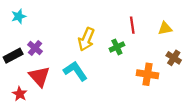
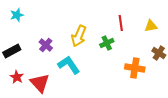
purple cross: (35, 48) -> (46, 45), moved
red triangle: (39, 76) -> (40, 83), moved
red star: (20, 94) -> (17, 77), moved

